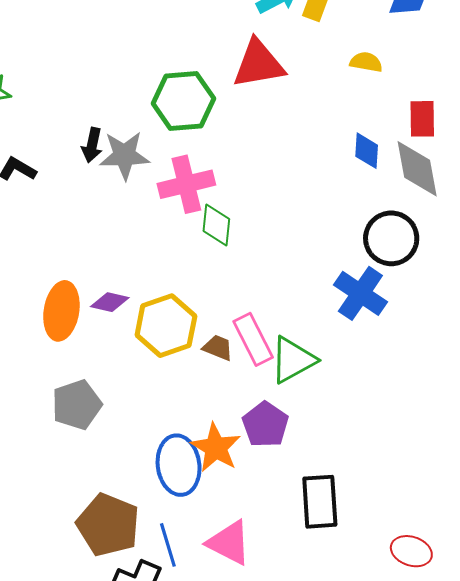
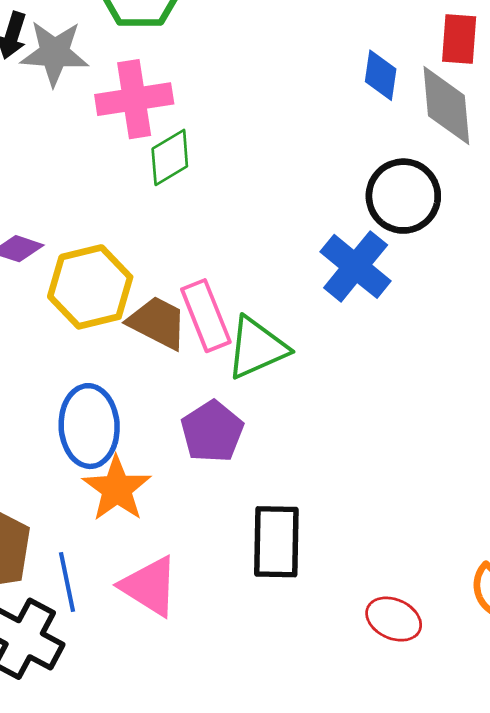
green diamond: (216, 225) -> (170, 157), turned 48
brown trapezoid: (218, 348) -> (157, 323), size x1.5
orange star: (216, 448) -> (117, 489), moved
blue ellipse: (179, 465) -> (89, 426), moved

